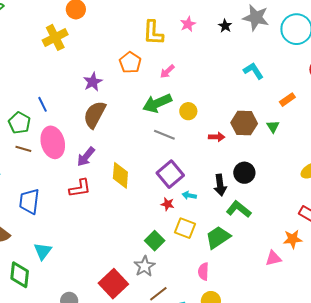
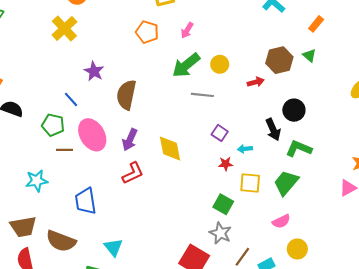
purple star: (93, 82) -> (94, 71), moved
purple square: (170, 174) -> (220, 133), size x0.6
pink semicircle: (203, 272) -> (281, 221), turned -102

